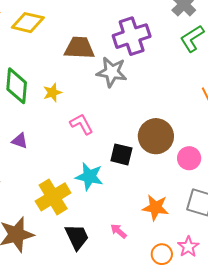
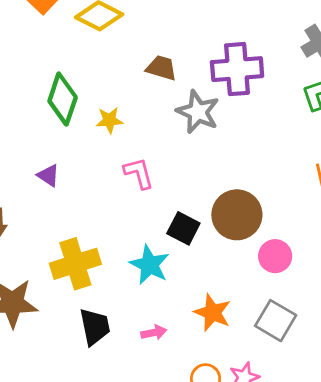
brown trapezoid: (79, 48) -> (161, 68), size x0.7
cyan star: (89, 177) -> (150, 265), moved
pink arrow: (119, 231) -> (154, 333), turned 114

